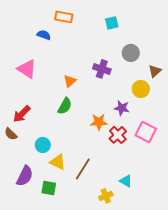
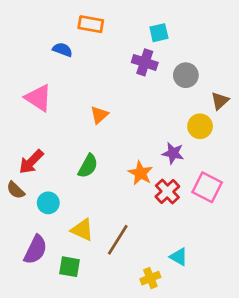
purple cross: (102, 69) -> (145, 62), moved
green semicircle: (65, 106) -> (88, 166), moved
orange star: (99, 122) -> (140, 173), turned 30
cyan circle: (43, 145) -> (48, 203), moved

